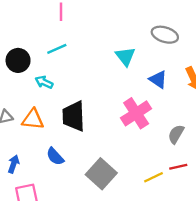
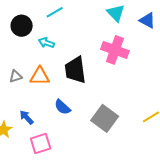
blue triangle: (158, 79) -> (147, 20), moved
pink cross: (136, 113) -> (115, 50), moved, turned -32
blue arrow: (14, 164) -> (27, 117), turned -56

